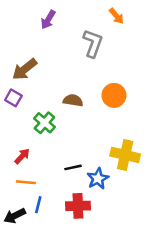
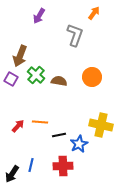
orange arrow: (116, 16) -> (94, 13), turned -104
brown arrow: (25, 69) -> (20, 56), turned -30
green cross: (44, 123) -> (36, 75), moved
orange line: (26, 182) -> (40, 122), moved
black arrow: (15, 216) -> (12, 174), turned -30

